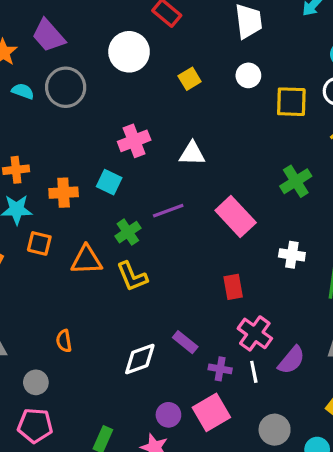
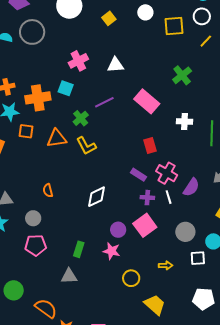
orange cross: (64, 193) -> (38, 98), size x1.4
purple rectangle: (185, 342) -> (139, 175), moved

